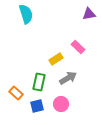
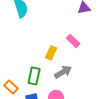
yellow rectangle: (56, 59) -> (51, 53), turned -32

